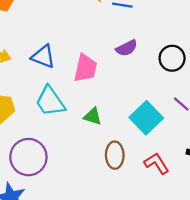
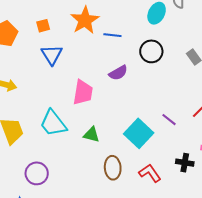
blue triangle: (43, 57) -> (52, 55), moved, turned 40
black circle: (172, 58) -> (151, 51), moved
purple circle: (28, 157) -> (37, 173), size x0.7

